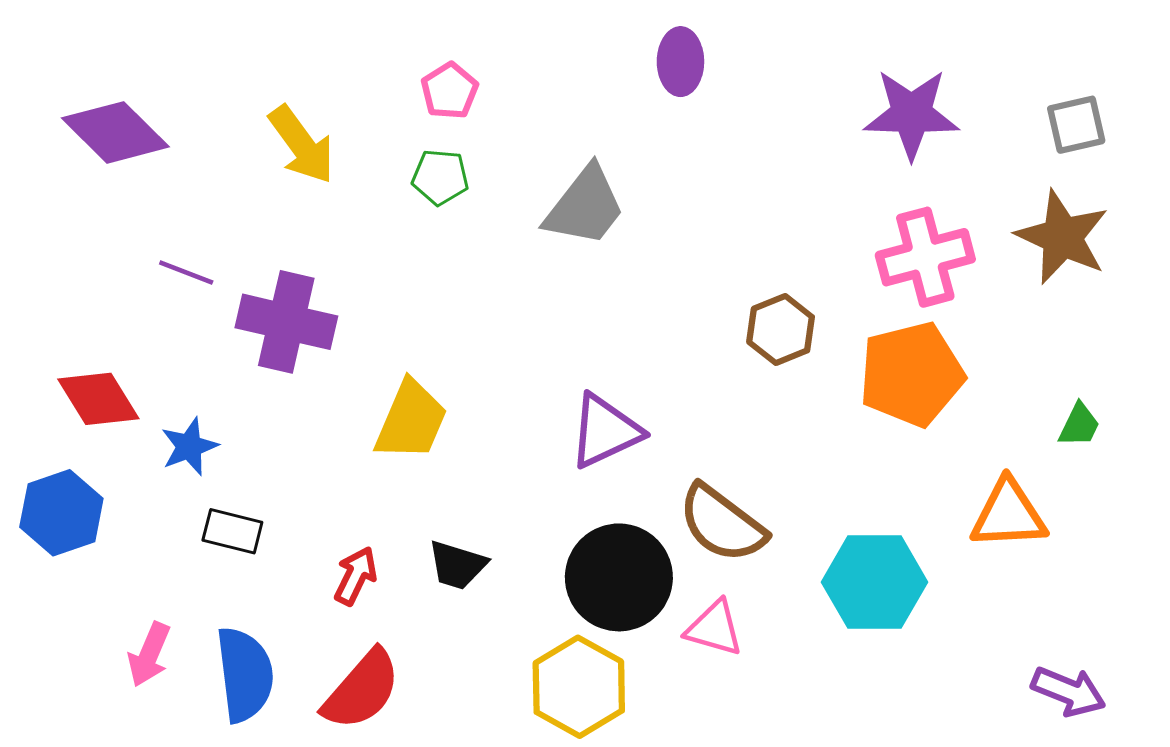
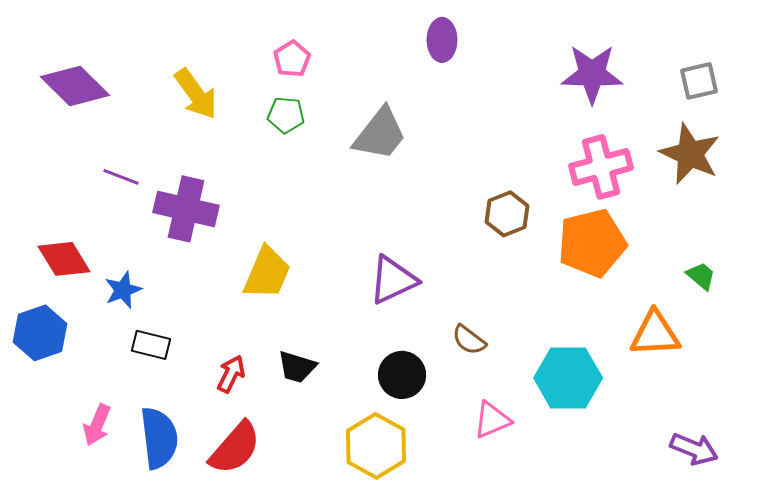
green trapezoid: (1079, 425) -> (701, 276), turned -76
brown semicircle: (722, 524) -> (469, 340), size x0.6
black circle: (619, 577) -> (402, 375), size x0.7
pink triangle: (714, 628) -> (492, 420), moved, turned -39

